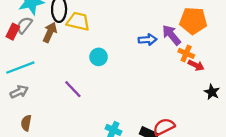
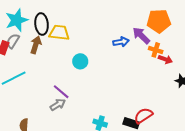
gray arrow: (19, 92) -> (58, 105), moved

